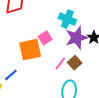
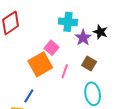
purple star: (77, 38) -> (83, 38), size x0.7
pink line: (60, 63) -> (65, 71), moved

